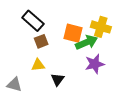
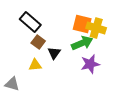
orange square: (73, 33) -> (82, 24), moved
brown square: (41, 41) -> (38, 42), turned -32
black triangle: (58, 79) -> (54, 53), moved

